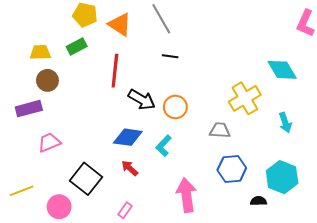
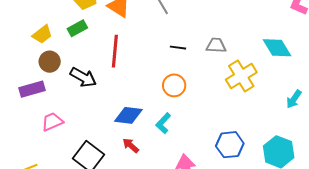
yellow trapezoid: (40, 52) -> (42, 34), turned 145
black line: (170, 56) -> (178, 48), moved
black arrow: (142, 100) -> (83, 77), moved
cyan arrow: (285, 123) -> (294, 99), moved, turned 54
gray trapezoid: (220, 130) -> (216, 45), moved

